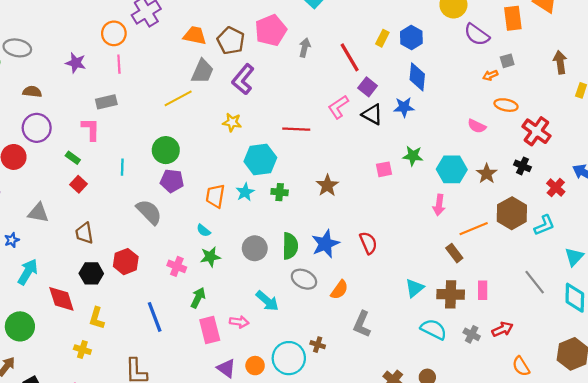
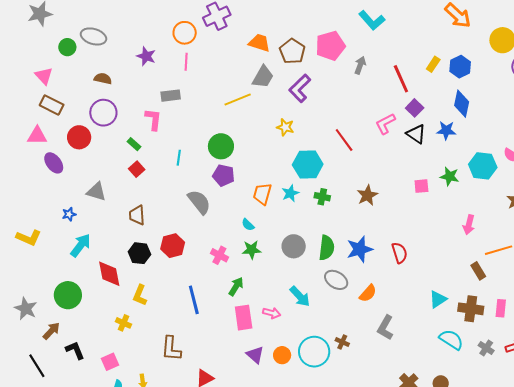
red line: (296, 129) -> (344, 140), turned 45
cyan hexagon: (452, 169) -> (483, 166), moved

